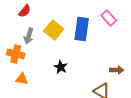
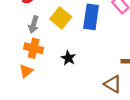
orange cross: (16, 54) -> (34, 48), moved
orange triangle: (22, 79) -> (26, 71), turned -48

